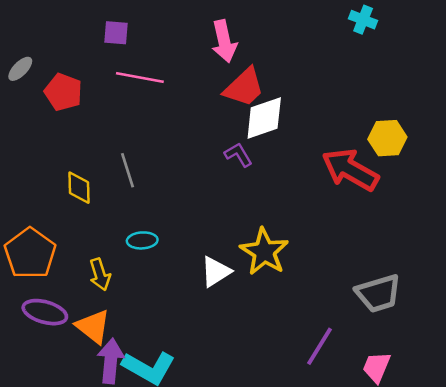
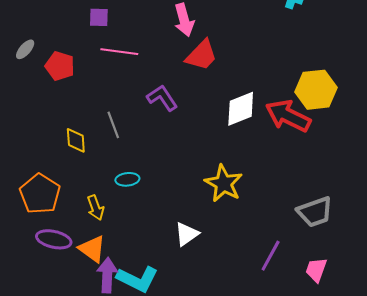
white diamond: (264, 118) -> (241, 109), moved
yellow hexagon: (387, 138) -> (316, 90), size x1.4
purple L-shape: (238, 155) -> (162, 98), moved, size x1.4
white triangle: (216, 272) -> (187, 234), moved

